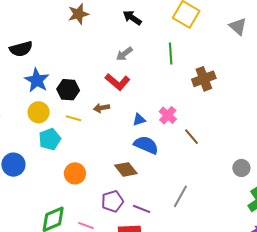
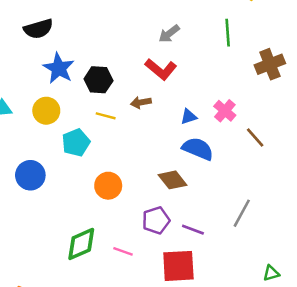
yellow circle: (39, 112) -> (46, 111), moved

